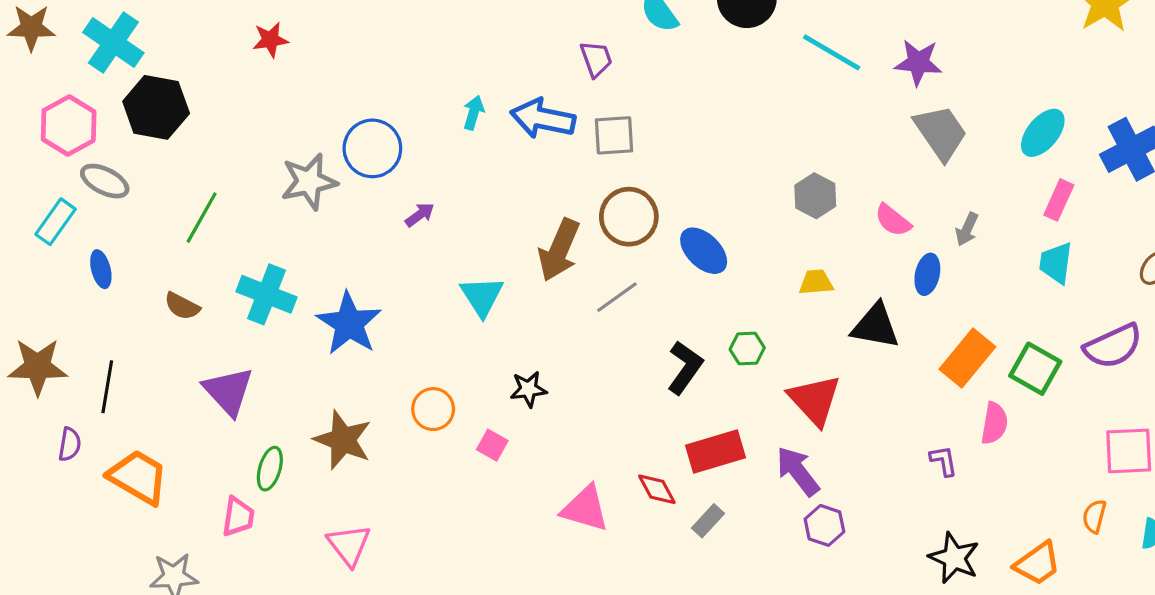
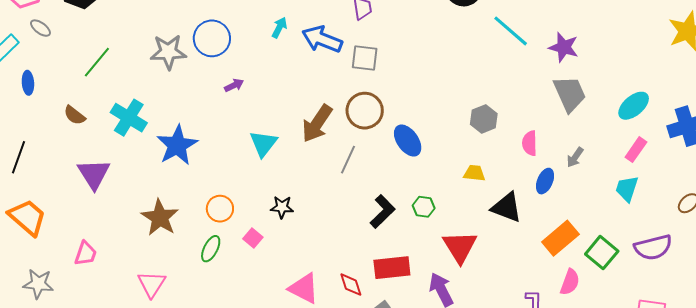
gray ellipse: (105, 181) -> (40, 28), size x0.7
pink semicircle: (893, 220) -> (530, 143), turned 40
gray line: (617, 297) -> (348, 160), turned -40
green ellipse: (270, 469) -> (211, 249), moved

